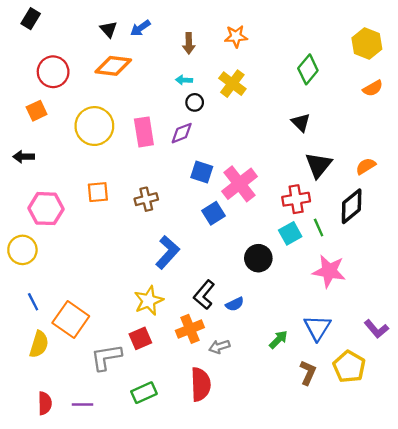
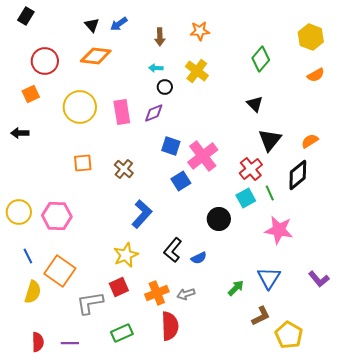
brown cross: (146, 199) -> (124, 169), turned -36
red cross: (296, 199) -> (251, 169), turned -30
pink hexagon: (46, 209) -> (57, 216), moved
orange cross: (190, 329) -> (157, 293), moved
yellow pentagon: (349, 367) -> (289, 335), moved
brown L-shape: (308, 373) -> (261, 316), turned 40

